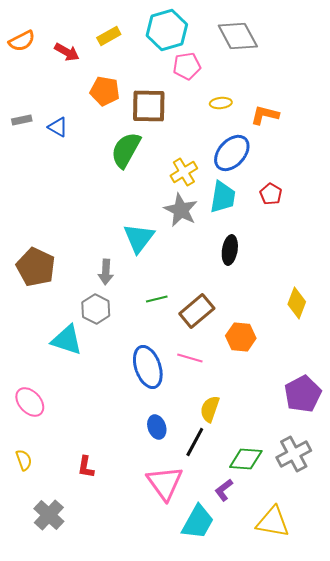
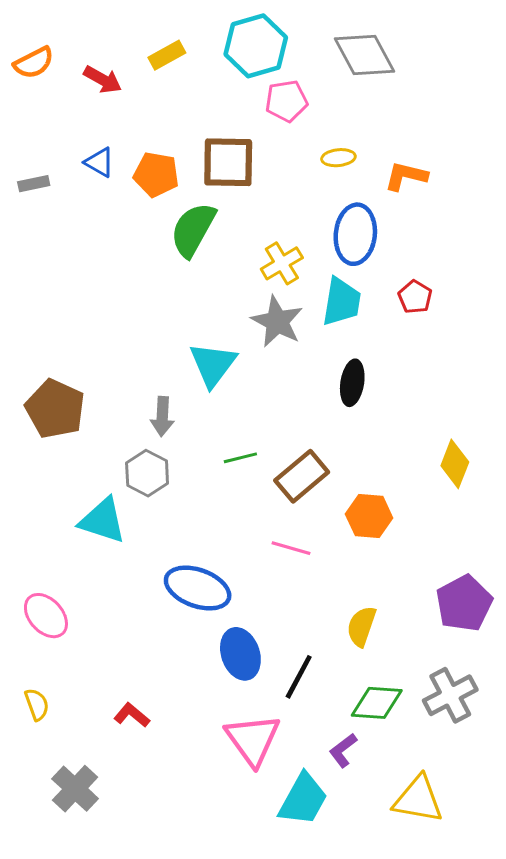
orange pentagon: (105, 91) -> (156, 175), moved
blue triangle: (58, 127) -> (100, 162), moved
blue ellipse: (232, 153) -> (355, 234), turned -36
blue ellipse: (148, 367) -> (198, 588), moved, turned -51
yellow semicircle: (210, 409) -> (361, 626), moved
blue ellipse: (157, 427) -> (240, 654), size x1.4
red L-shape: (86, 467) -> (132, 715), turned 120

